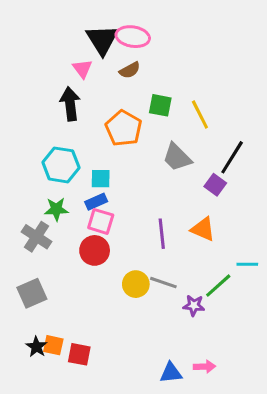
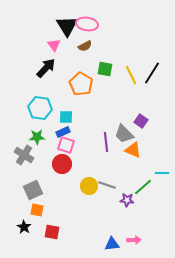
black arrow: (70, 104) -> (46, 68), turned 50
gray trapezoid: (177, 157) -> (124, 134), moved
black line: (232, 157) -> (152, 73), moved
purple line: (162, 234) -> (106, 142), moved
gray square: (32, 293) -> (33, 190), moved
orange square: (53, 345) -> (37, 210), moved

